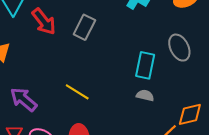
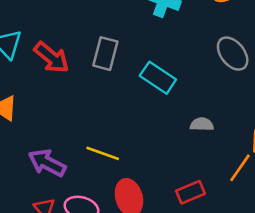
cyan rectangle: (145, 65) -> (158, 78), moved, turned -56
yellow line: (77, 92) -> (103, 153), moved

